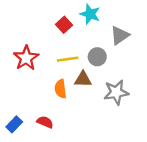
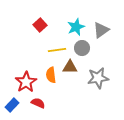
cyan star: (90, 14) -> (76, 27), moved, turned 30
red square: (64, 25) -> (40, 25), moved
red star: (26, 58) -> (26, 82), moved

